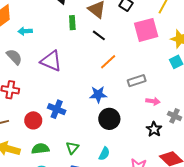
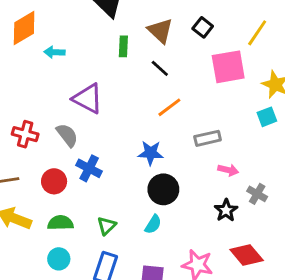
gray semicircle: (14, 57) -> (67, 135), moved
cyan semicircle: (104, 154) -> (153, 224), moved

